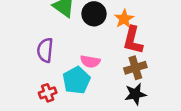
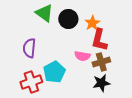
pink semicircle: (90, 61) -> (82, 56), moved
red cross: (48, 93) -> (31, 82), size x1.5

